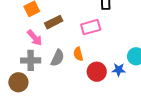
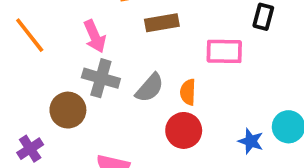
pink arrow: (35, 38) -> (95, 36), moved
red circle: (97, 72) -> (184, 130), moved

